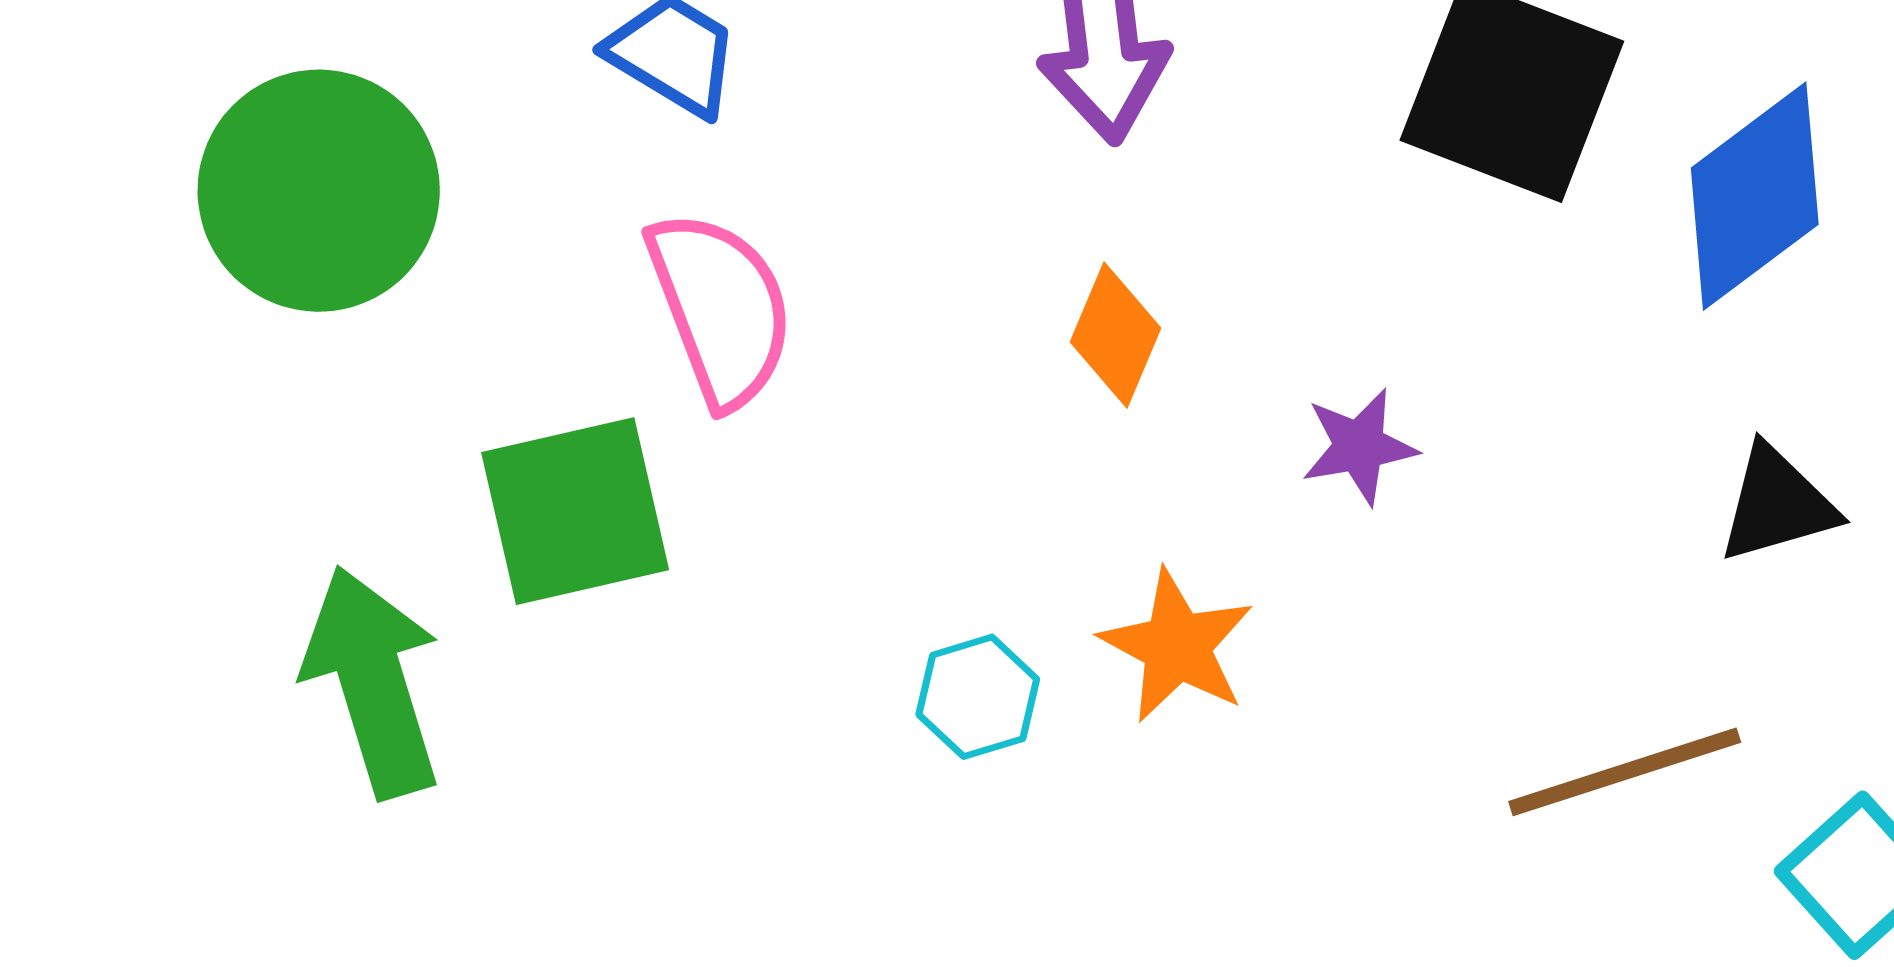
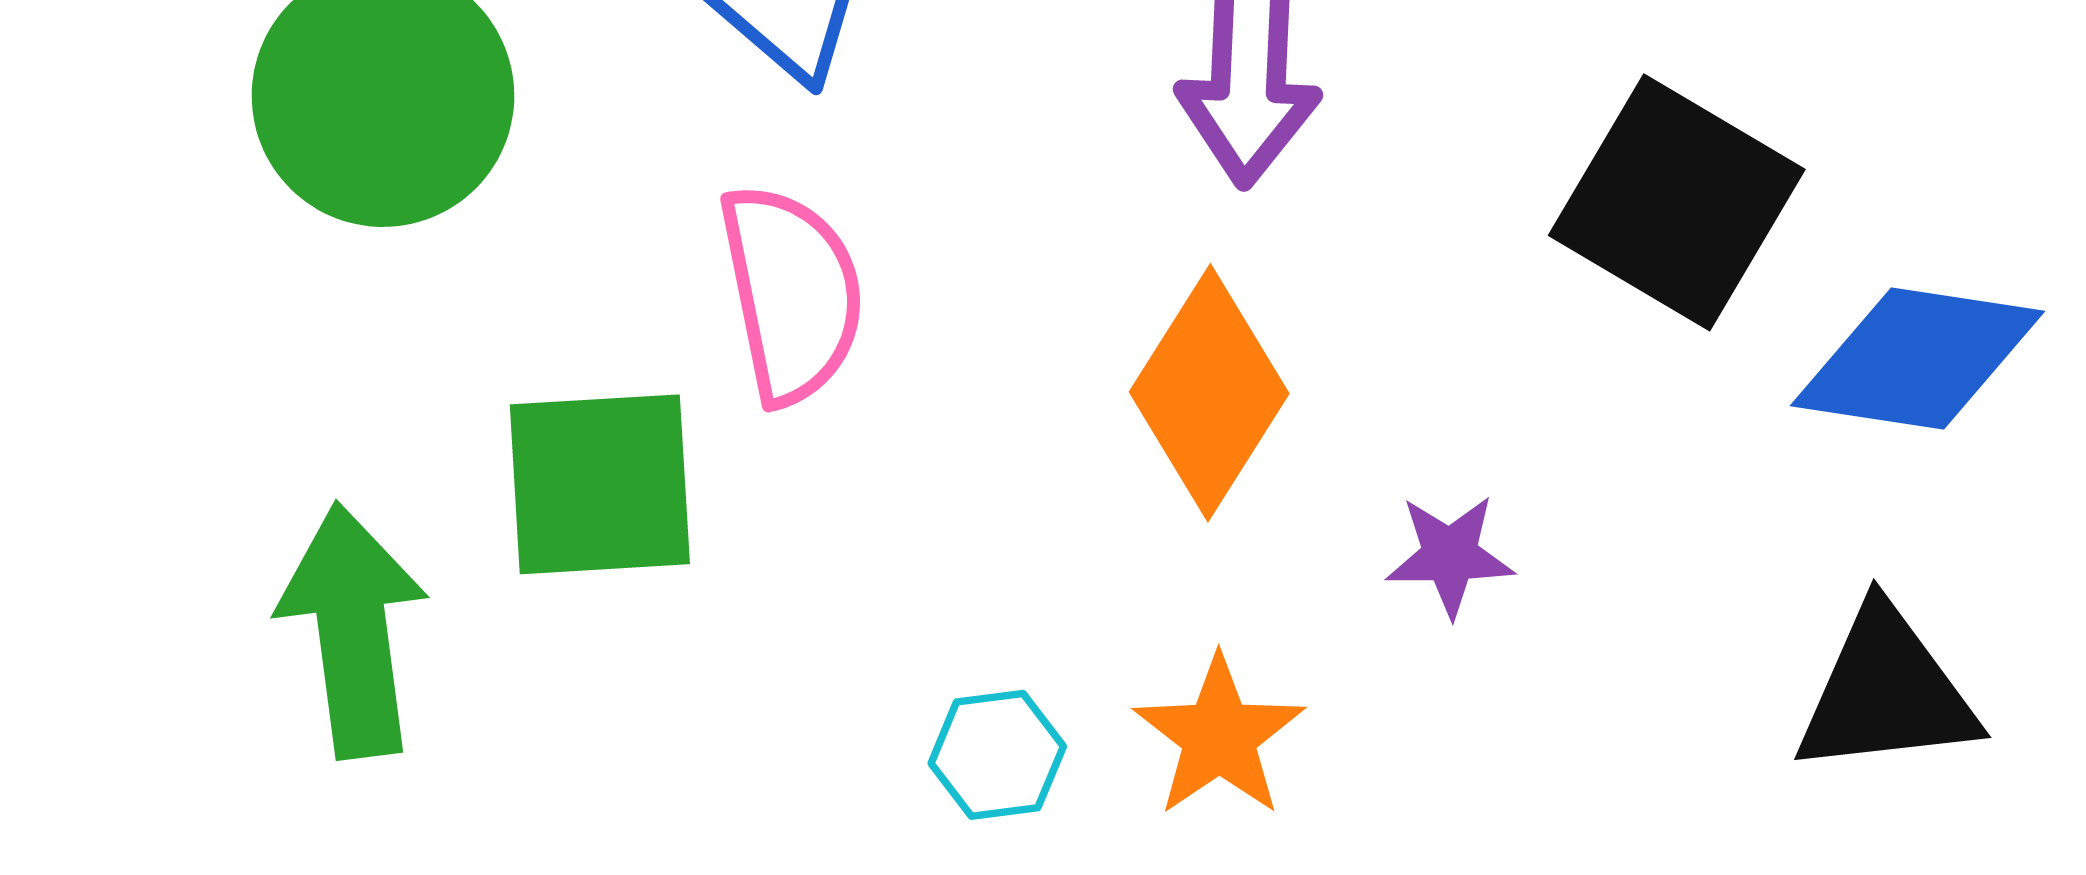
blue diamond: (1755, 196) -> (1918, 359), turned 36
orange diamond: (1115, 335) -> (1209, 393), size x1.6
black triangle: (1777, 504) -> (1886, 692), size x1.4

